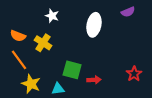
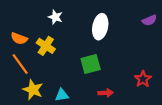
purple semicircle: (128, 12) -> (149, 20), moved
green square: (72, 70) -> (91, 64), moved, turned -30
red arrow: (94, 80) -> (106, 93), moved

